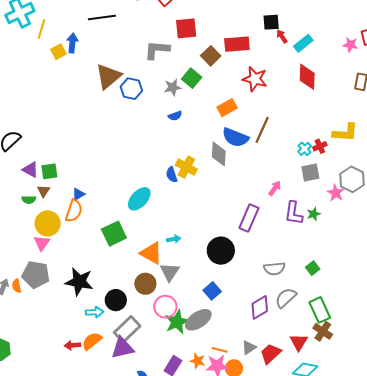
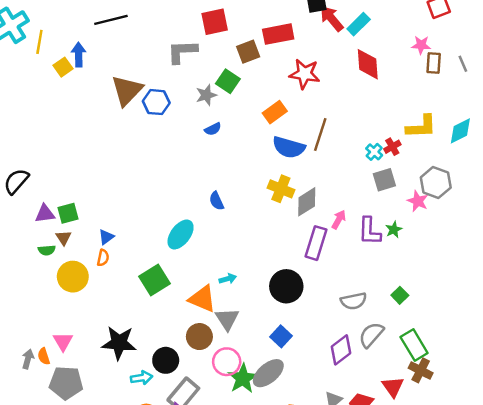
red arrow: (282, 36) -> (332, 19), size x1.6
pink star: (350, 45) -> (421, 45), moved
brown square: (211, 56) -> (248, 52), turned 30
gray diamond: (219, 154) -> (307, 202), moved, turned 60
yellow cross: (186, 167) -> (281, 189), moved
purple triangle: (30, 170) -> (45, 214), turned -30
pink arrow: (275, 188) -> (339, 220), moved
orange semicircle: (74, 211) -> (103, 258), size x0.6
pink triangle: (42, 243) -> (63, 341), moved
gray pentagon: (36, 275) -> (66, 383), moved

